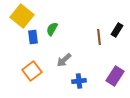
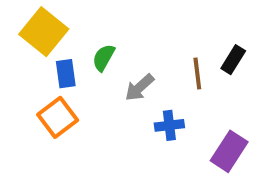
gray arrow: (64, 60) -> (139, 88), moved
orange square: (32, 71) -> (58, 117), moved
blue cross: (79, 81) -> (169, 125), moved

